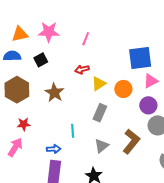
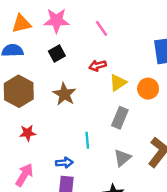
pink line: (86, 39) -> (101, 28), turned -56
black square: (41, 60) -> (57, 53), moved
pink arrow: (15, 147) -> (24, 175), moved

